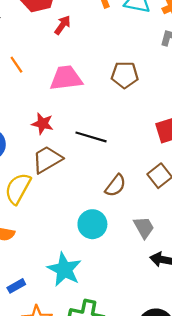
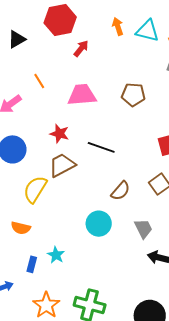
cyan star: (64, 269) -> (56, 255), moved, size x0.6
blue rectangle: (16, 286) -> (32, 264), moved, turned -49

